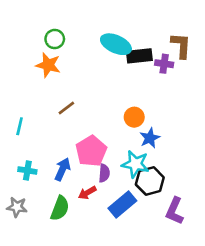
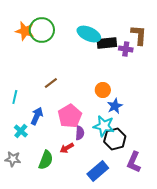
green circle: (55, 39) -> (42, 30), size x1.6
orange star: (48, 65) -> (25, 31), moved
blue arrow: (63, 169) -> (37, 116), moved
cyan cross: (27, 171) -> (21, 131), turned 32
blue rectangle: (122, 204) -> (98, 171), moved

